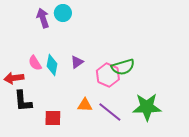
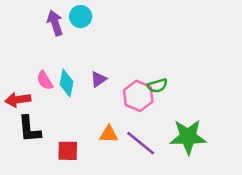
green semicircle: (123, 67) -> (157, 86), size x0.7

